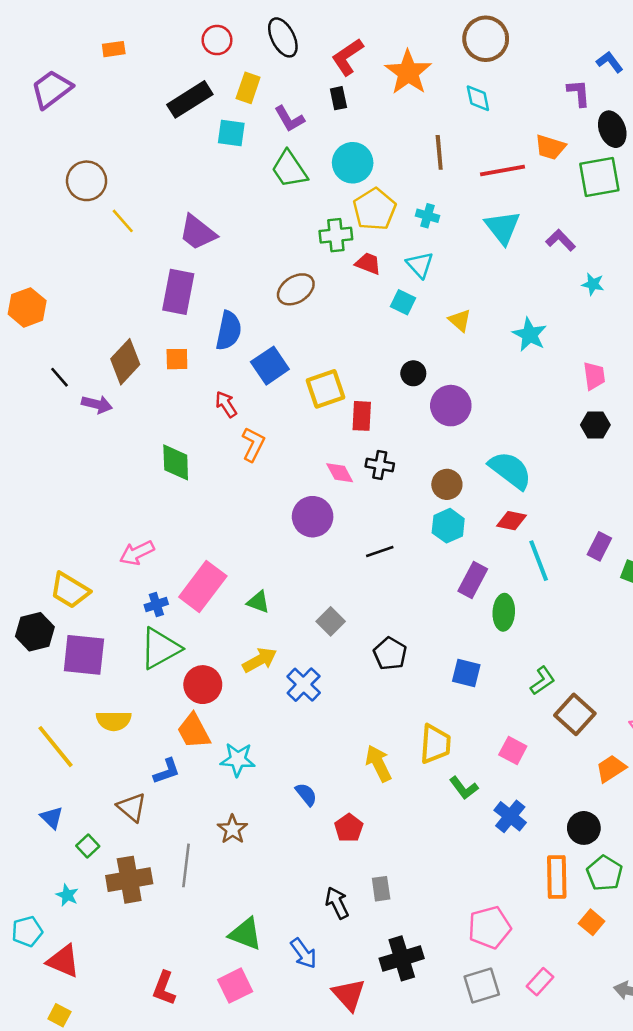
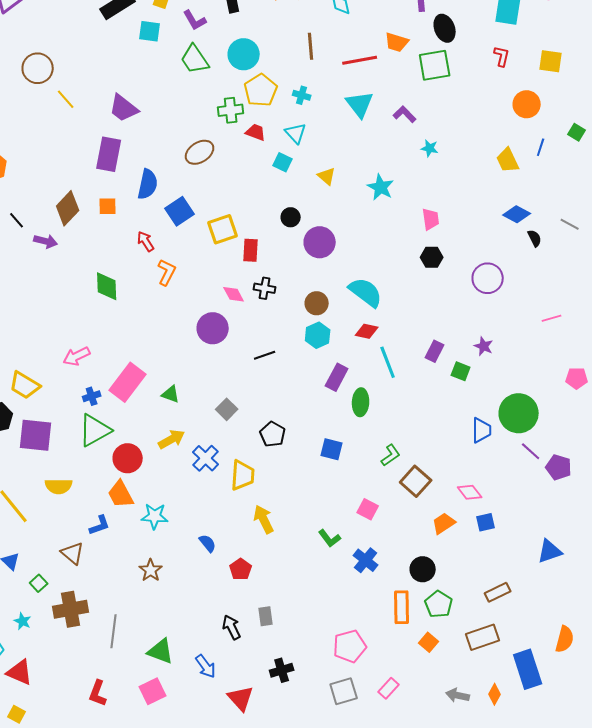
yellow trapezoid: (435, 744) -> (243, 475), moved
gray line: (186, 865) -> (114, 631), moved
black cross: (402, 958) -> (282, 670), size x0.7

